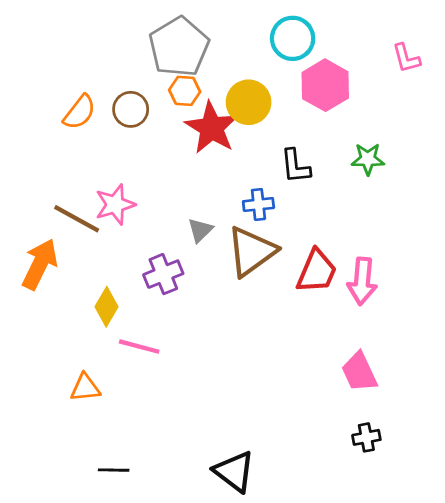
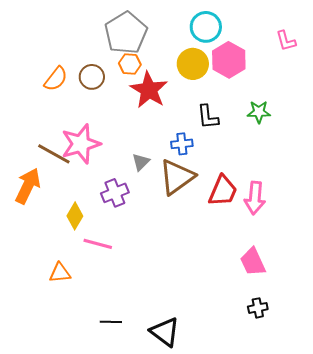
yellow circle: (249, 102) -> (193, 64), moved
pink star: (115, 205) -> (81, 144), size x1.4
black line: (114, 470) -> (111, 322), moved

